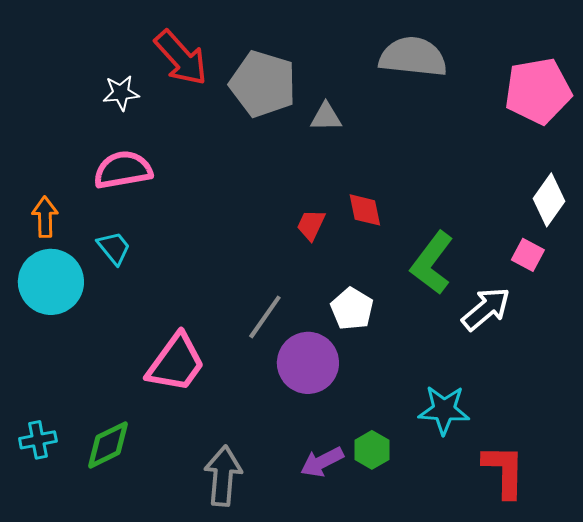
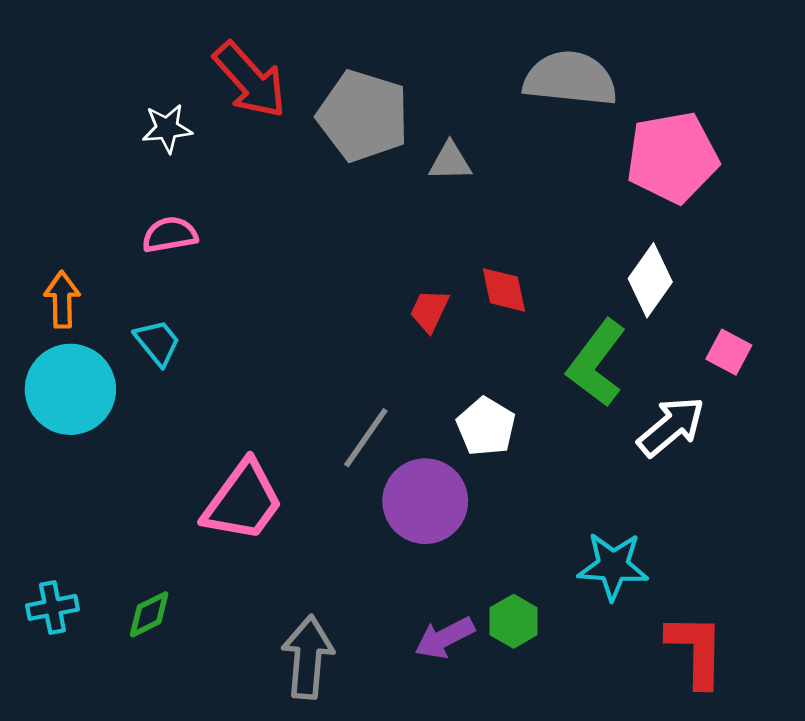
pink pentagon: (538, 91) -> (672, 157), moved
pink semicircle: (123, 170) -> (170, 235), size x0.7
white diamond: (549, 200) -> (650, 280), moved
green diamond: (108, 445) -> (149, 614), size x0.7

